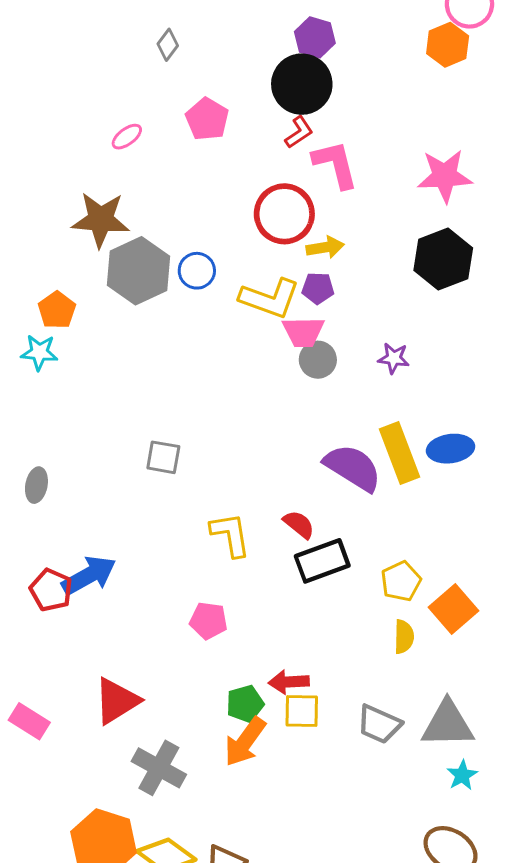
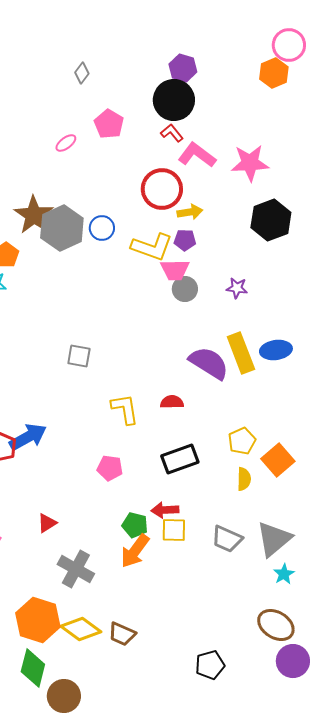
red L-shape: (299, 132) -> (172, 133), turned -95
pink ellipse: (127, 137) -> (66, 143), moved
pink L-shape: (335, 164) -> (197, 155), turned -39
pink star: (445, 176) -> (250, 163), moved
brown star: (101, 220) -> (34, 215), moved, turned 30
red semicircle: (299, 524) -> (172, 402), turned -40
black rectangle: (322, 561) -> (180, 459), moved
red triangle: (117, 701) -> (47, 523), size x0.6
green pentagon: (245, 704) -> (135, 525), turned 30
gray triangle: (448, 724) -> (274, 539), turned -39

